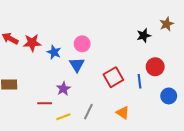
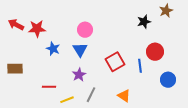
blue star: (54, 52) -> (53, 49), moved
purple star: (63, 89) -> (79, 75), moved

